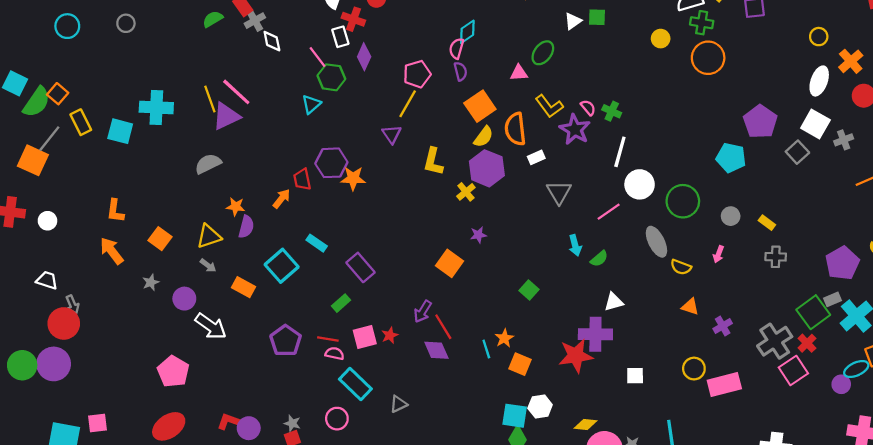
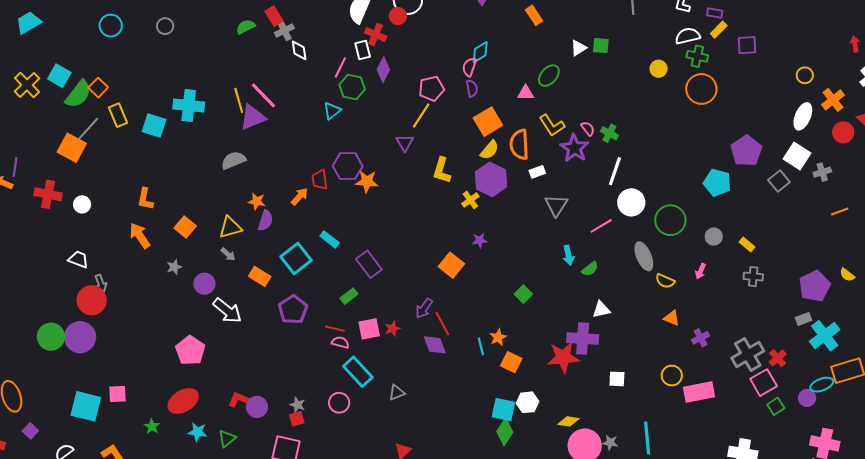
pink line: (317, 57) -> (340, 67), turned 60
green square: (813, 312) -> (776, 406), moved, size x0.6
purple pentagon: (286, 341) -> (293, 310), moved

